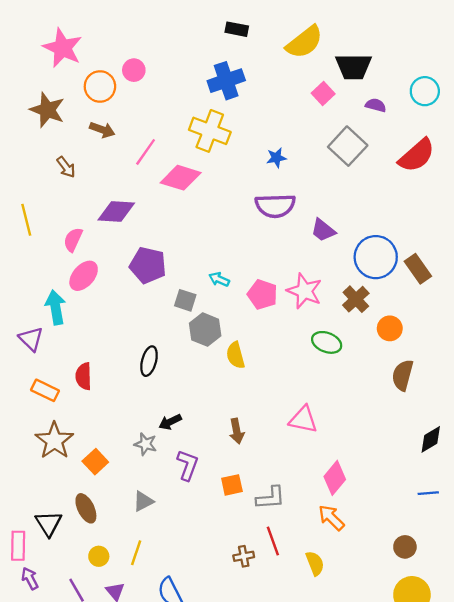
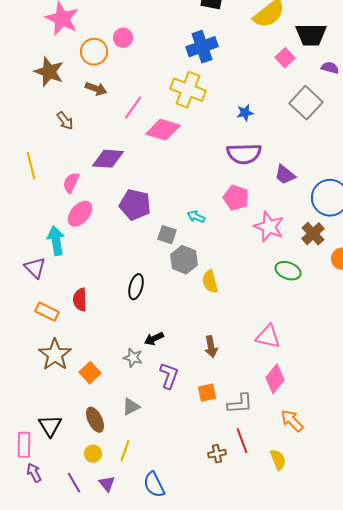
pink pentagon: (262, 294) -> (236, 198), moved
pink diamond: (335, 478) -> (275, 379), moved
brown ellipse: (86, 508) -> (95, 420), moved

